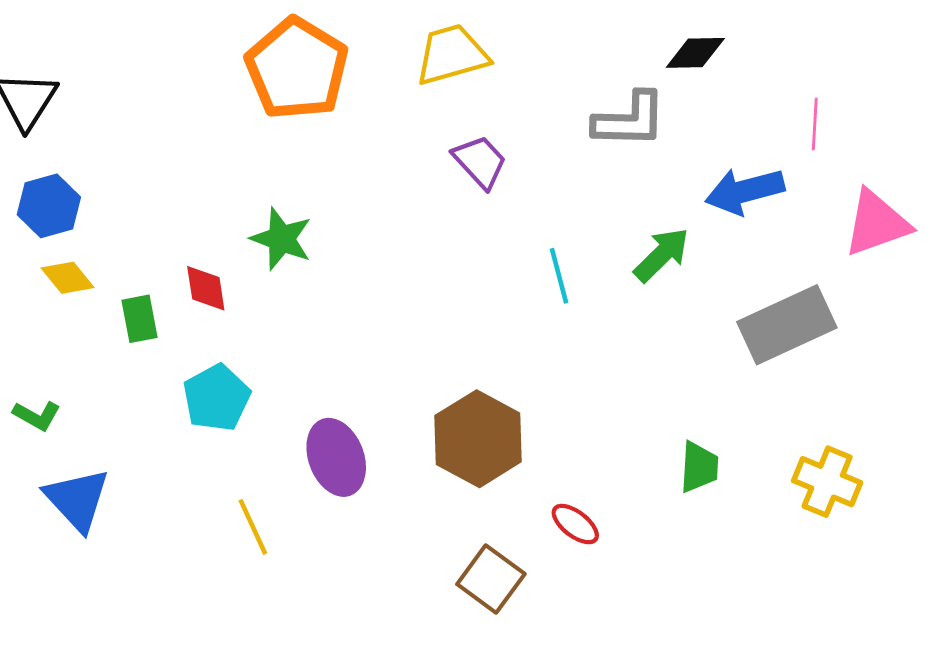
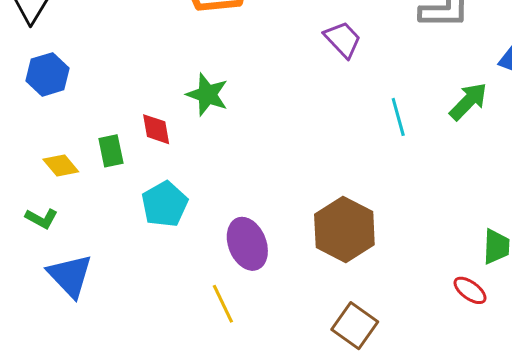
yellow diamond: (68, 278) -> (61, 166), moved
red ellipse: (575, 524) -> (470, 290), moved
yellow line: (253, 527) -> (223, 304), moved

